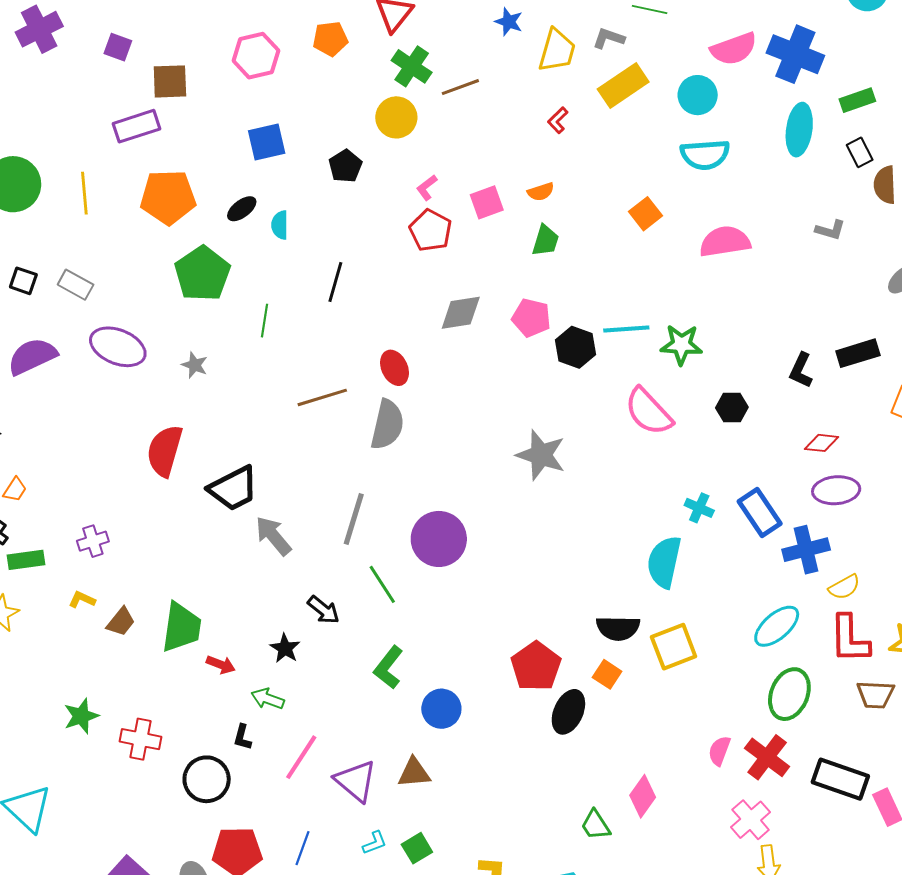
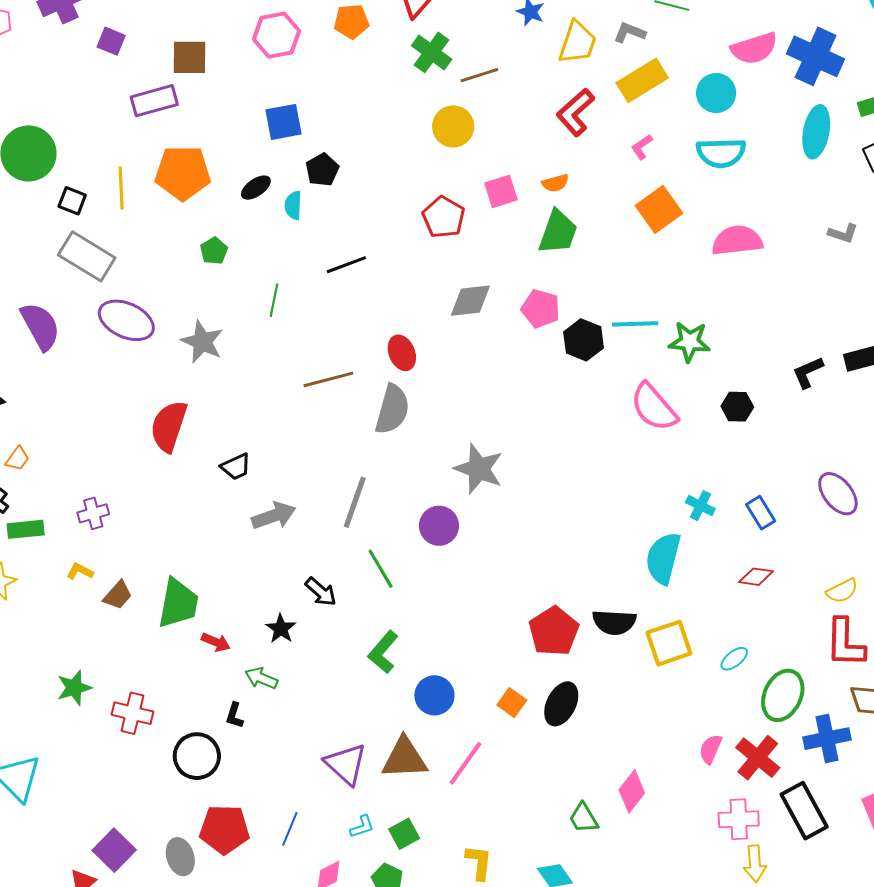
purple square: (118, 47) -> (111, 41), moved
yellow circle: (396, 117) -> (453, 126), moved
red L-shape: (558, 120) -> (575, 112), size x1.8
black pentagon: (345, 166) -> (322, 170), moved
pink L-shape: (427, 188) -> (642, 147), moved
yellow line: (84, 193) -> (121, 188), moved
orange square: (645, 214) -> (659, 209), size x1.4
green trapezoid: (545, 241) -> (558, 232), size x1.4
green pentagon: (202, 274) -> (214, 251), size x0.5
black square: (23, 281) -> (72, 201), moved
black line: (335, 282) -> (346, 265), turned 51
gray rectangle: (76, 285) -> (87, 256), size x1.6
purple semicircle: (32, 356) -> (40, 326), turned 84
gray star: (195, 365) -> (202, 342), size x1.6
black L-shape: (801, 370) -> (808, 372), turned 39
red diamond: (822, 443) -> (756, 577), moved
gray star: (541, 455) -> (479, 469), moved
black trapezoid: (233, 488) -> (236, 467), size x0.6
purple ellipse: (836, 490) -> (838, 494), turned 54
blue rectangle: (760, 512) -> (761, 513), size x0.7
gray arrow: (273, 536) -> (274, 516), turned 108
purple circle: (439, 539) -> (439, 526), size x0.7
blue cross: (806, 550) -> (827, 739), moved
cyan ellipse: (777, 626) -> (734, 659), moved, size x0.6
red pentagon: (536, 666) -> (554, 631), moved
orange square: (607, 674) -> (512, 703), moved
pink line: (301, 757) -> (465, 763), moved
brown triangle: (414, 773) -> (404, 758), size x1.4
black rectangle: (840, 779) -> (804, 811), moved, turned 40
pink cross: (751, 820) -> (739, 819), turned 36

